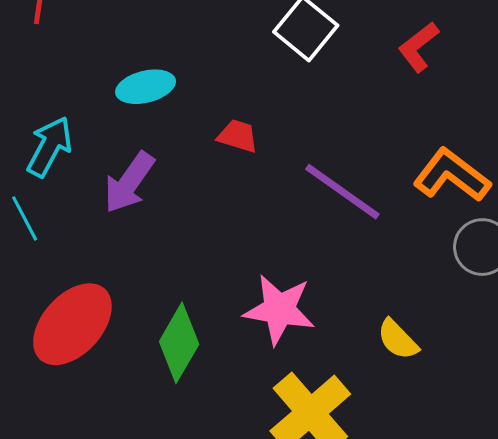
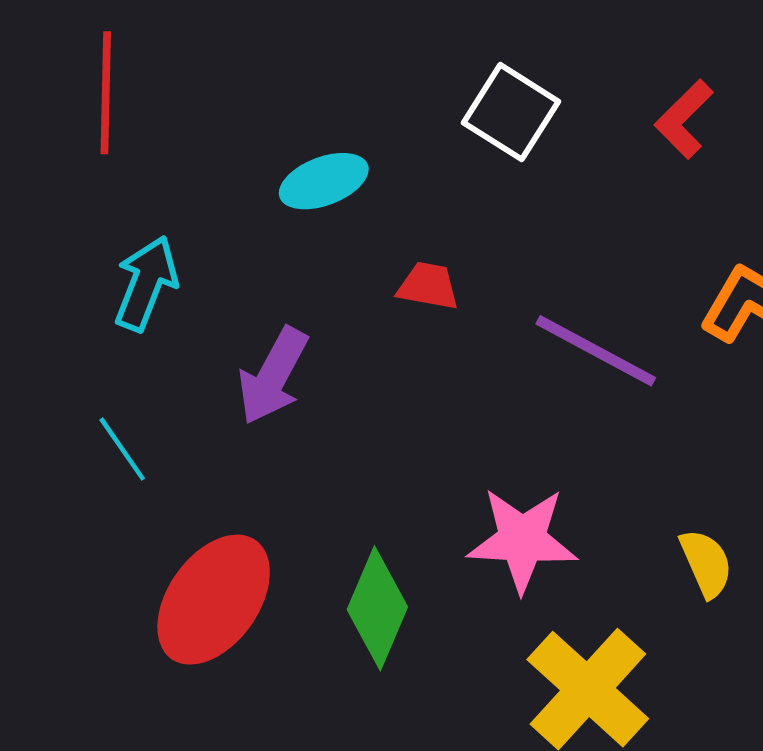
cyan ellipse: (146, 87) -> (324, 181), moved
cyan arrow: (49, 147) -> (146, 283), moved
yellow semicircle: (398, 339) -> (706, 563), turned -153

